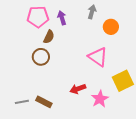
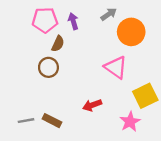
gray arrow: (92, 12) -> (109, 14), turned 40
orange circle: (111, 27) -> (131, 32), size x1.5
pink star: (100, 99) -> (130, 122), moved

